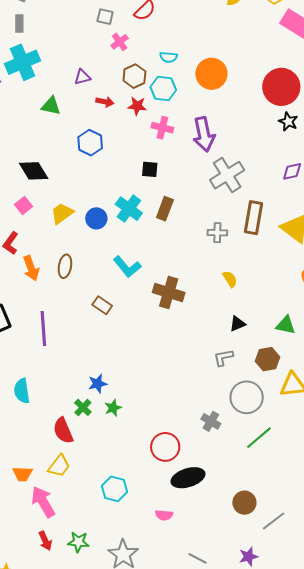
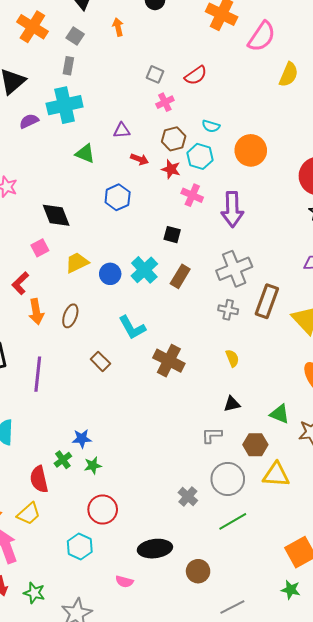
gray cross: (227, 175) -> (234, 269), moved
red circle: (165, 447) -> (103, 510), moved
brown circle: (244, 503) -> (198, 571), moved

